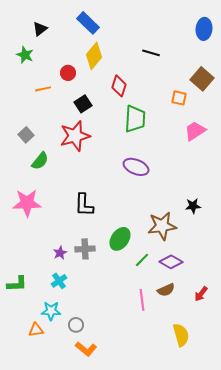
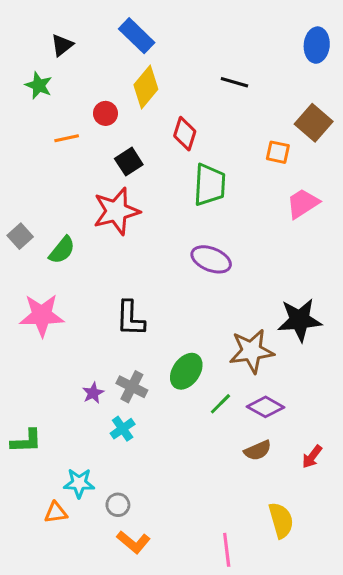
gray square: (26, 135) -> (20, 236), moved
black star: (193, 206) -> (300, 320), size x1.8
gray cross: (85, 249) -> (132, 387), turned 30
cyan cross: (59, 281) -> (123, 429), moved
pink line: (142, 300) -> (227, 550), moved

